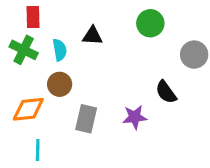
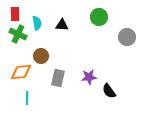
red rectangle: (33, 17) -> (15, 14), moved
cyan semicircle: (60, 50) -> (37, 23), moved
black semicircle: (166, 92) -> (109, 91), moved

